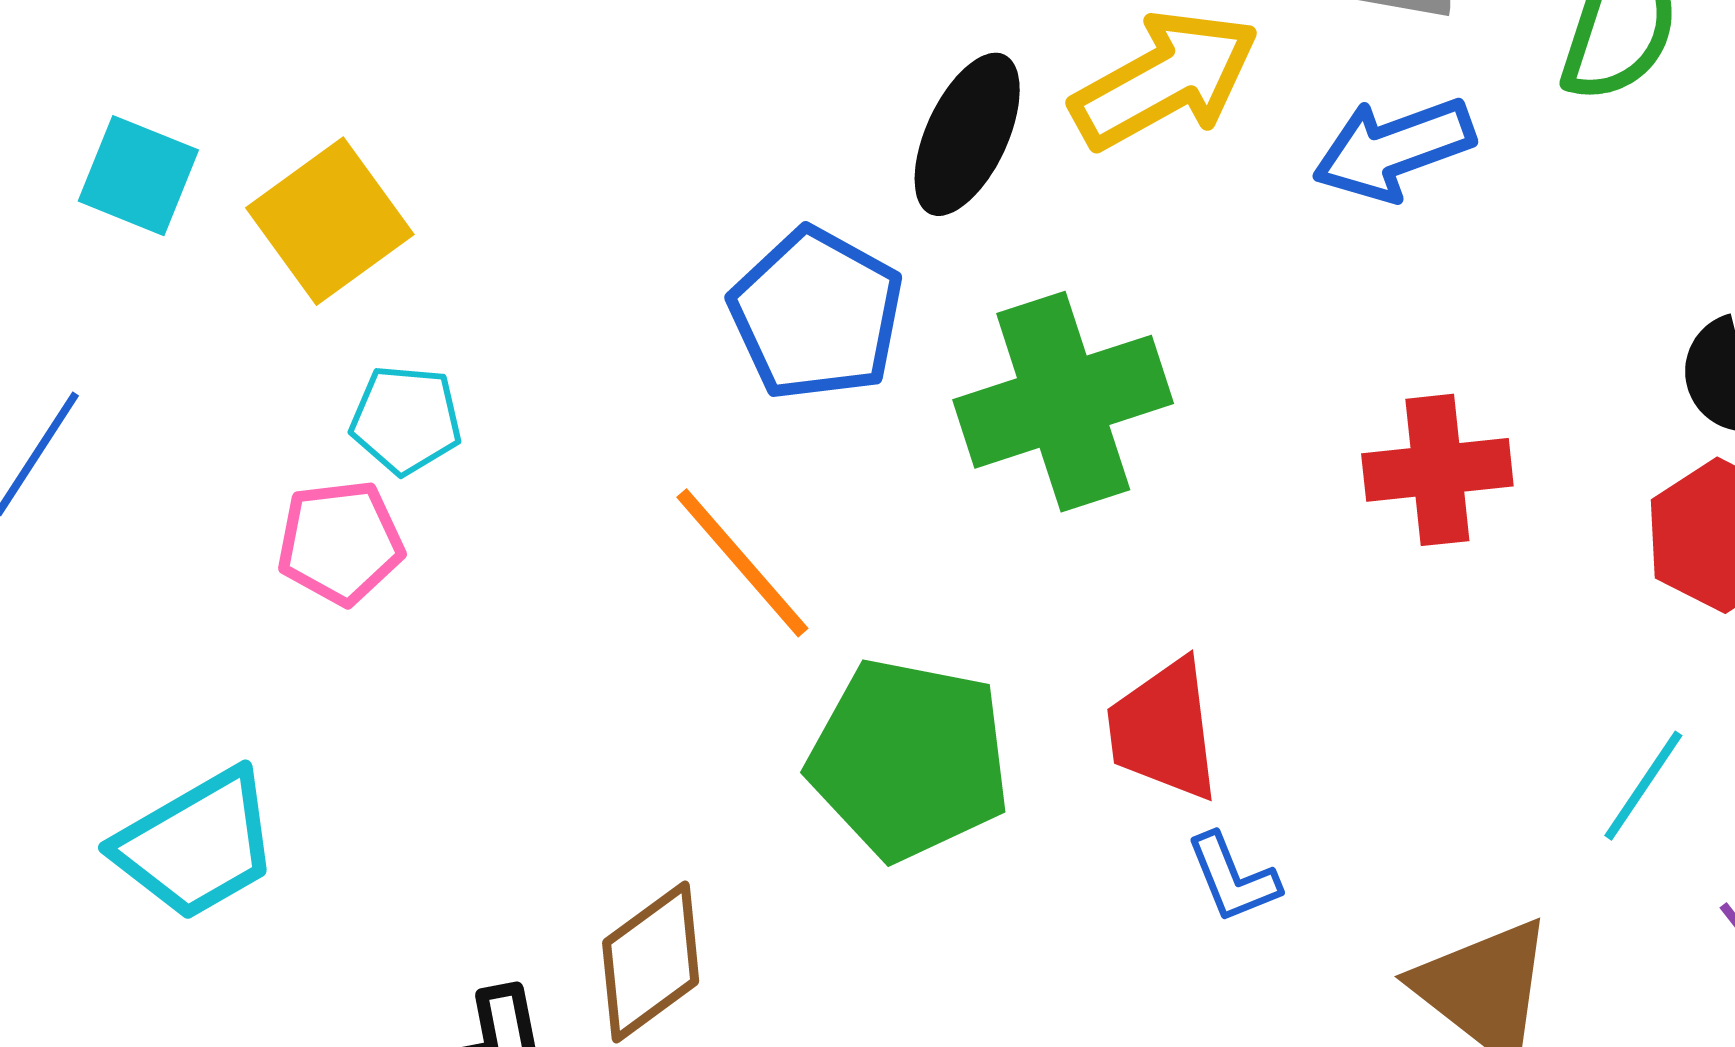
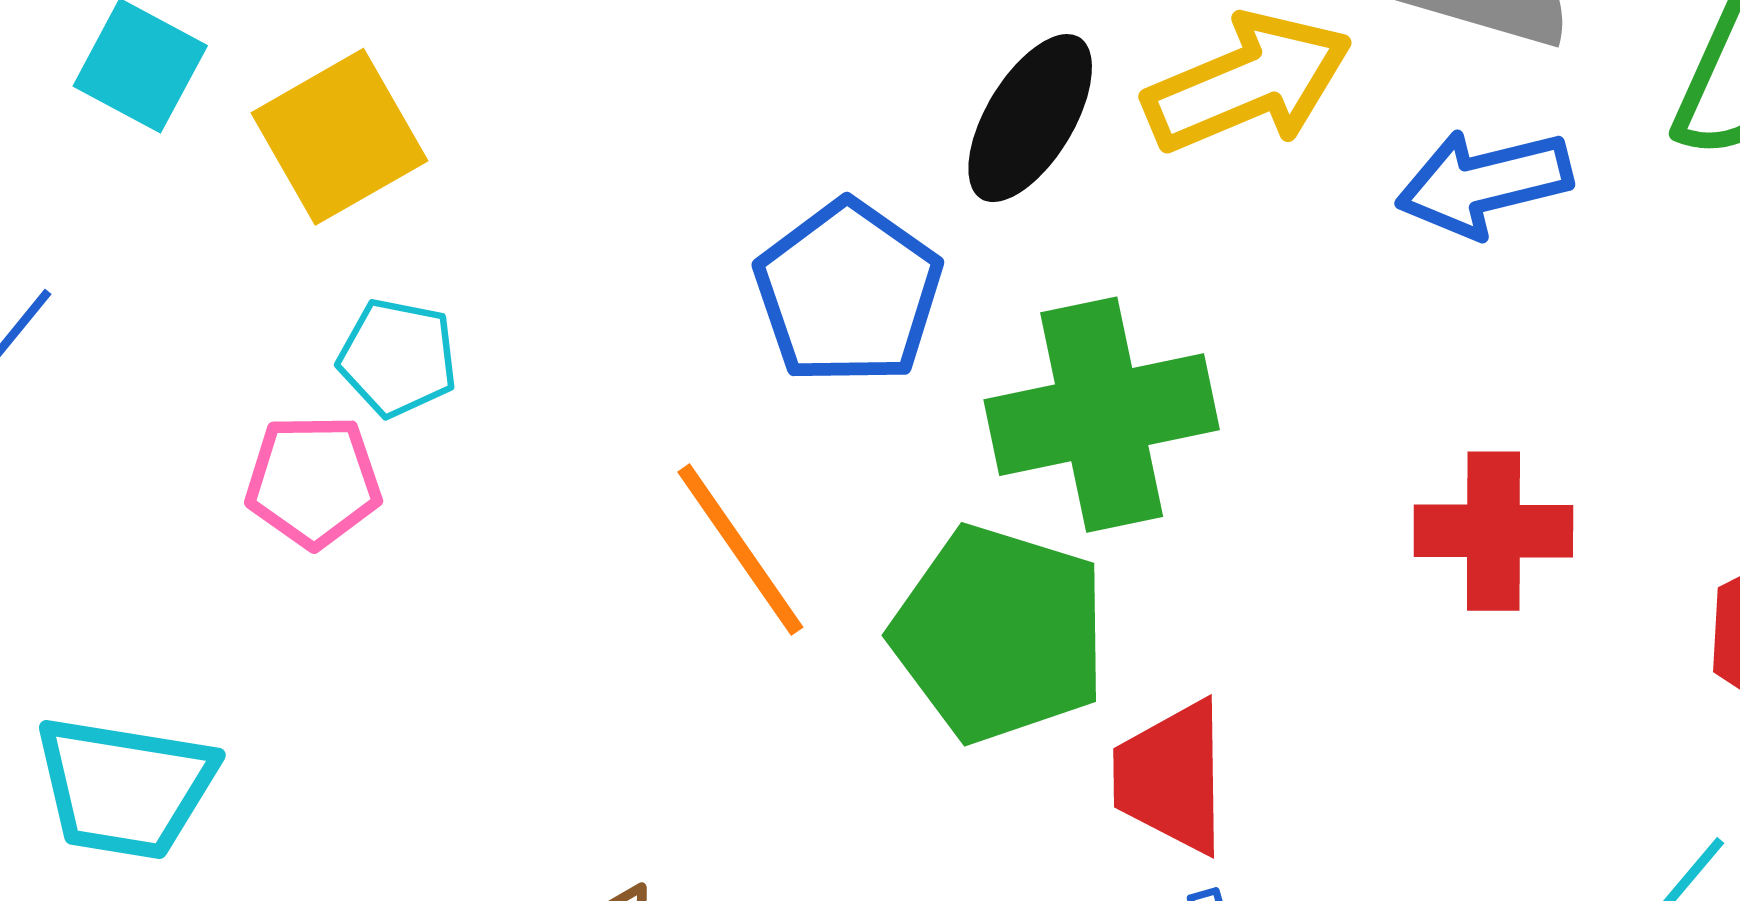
green pentagon: (909, 759) -> (999, 634), moved
cyan trapezoid: (197, 845) -> (125, 787), turned 33

